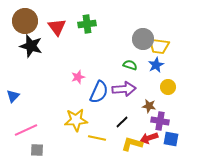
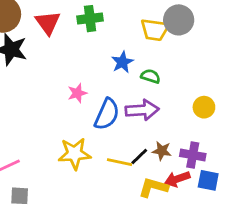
gray circle: (143, 39) -> (179, 20), moved
yellow trapezoid: (159, 46) -> (155, 30), moved
blue star: (156, 65) -> (122, 62), moved
brown star: (149, 106) -> (162, 151), moved
yellow line: (97, 138) -> (120, 162), moved

